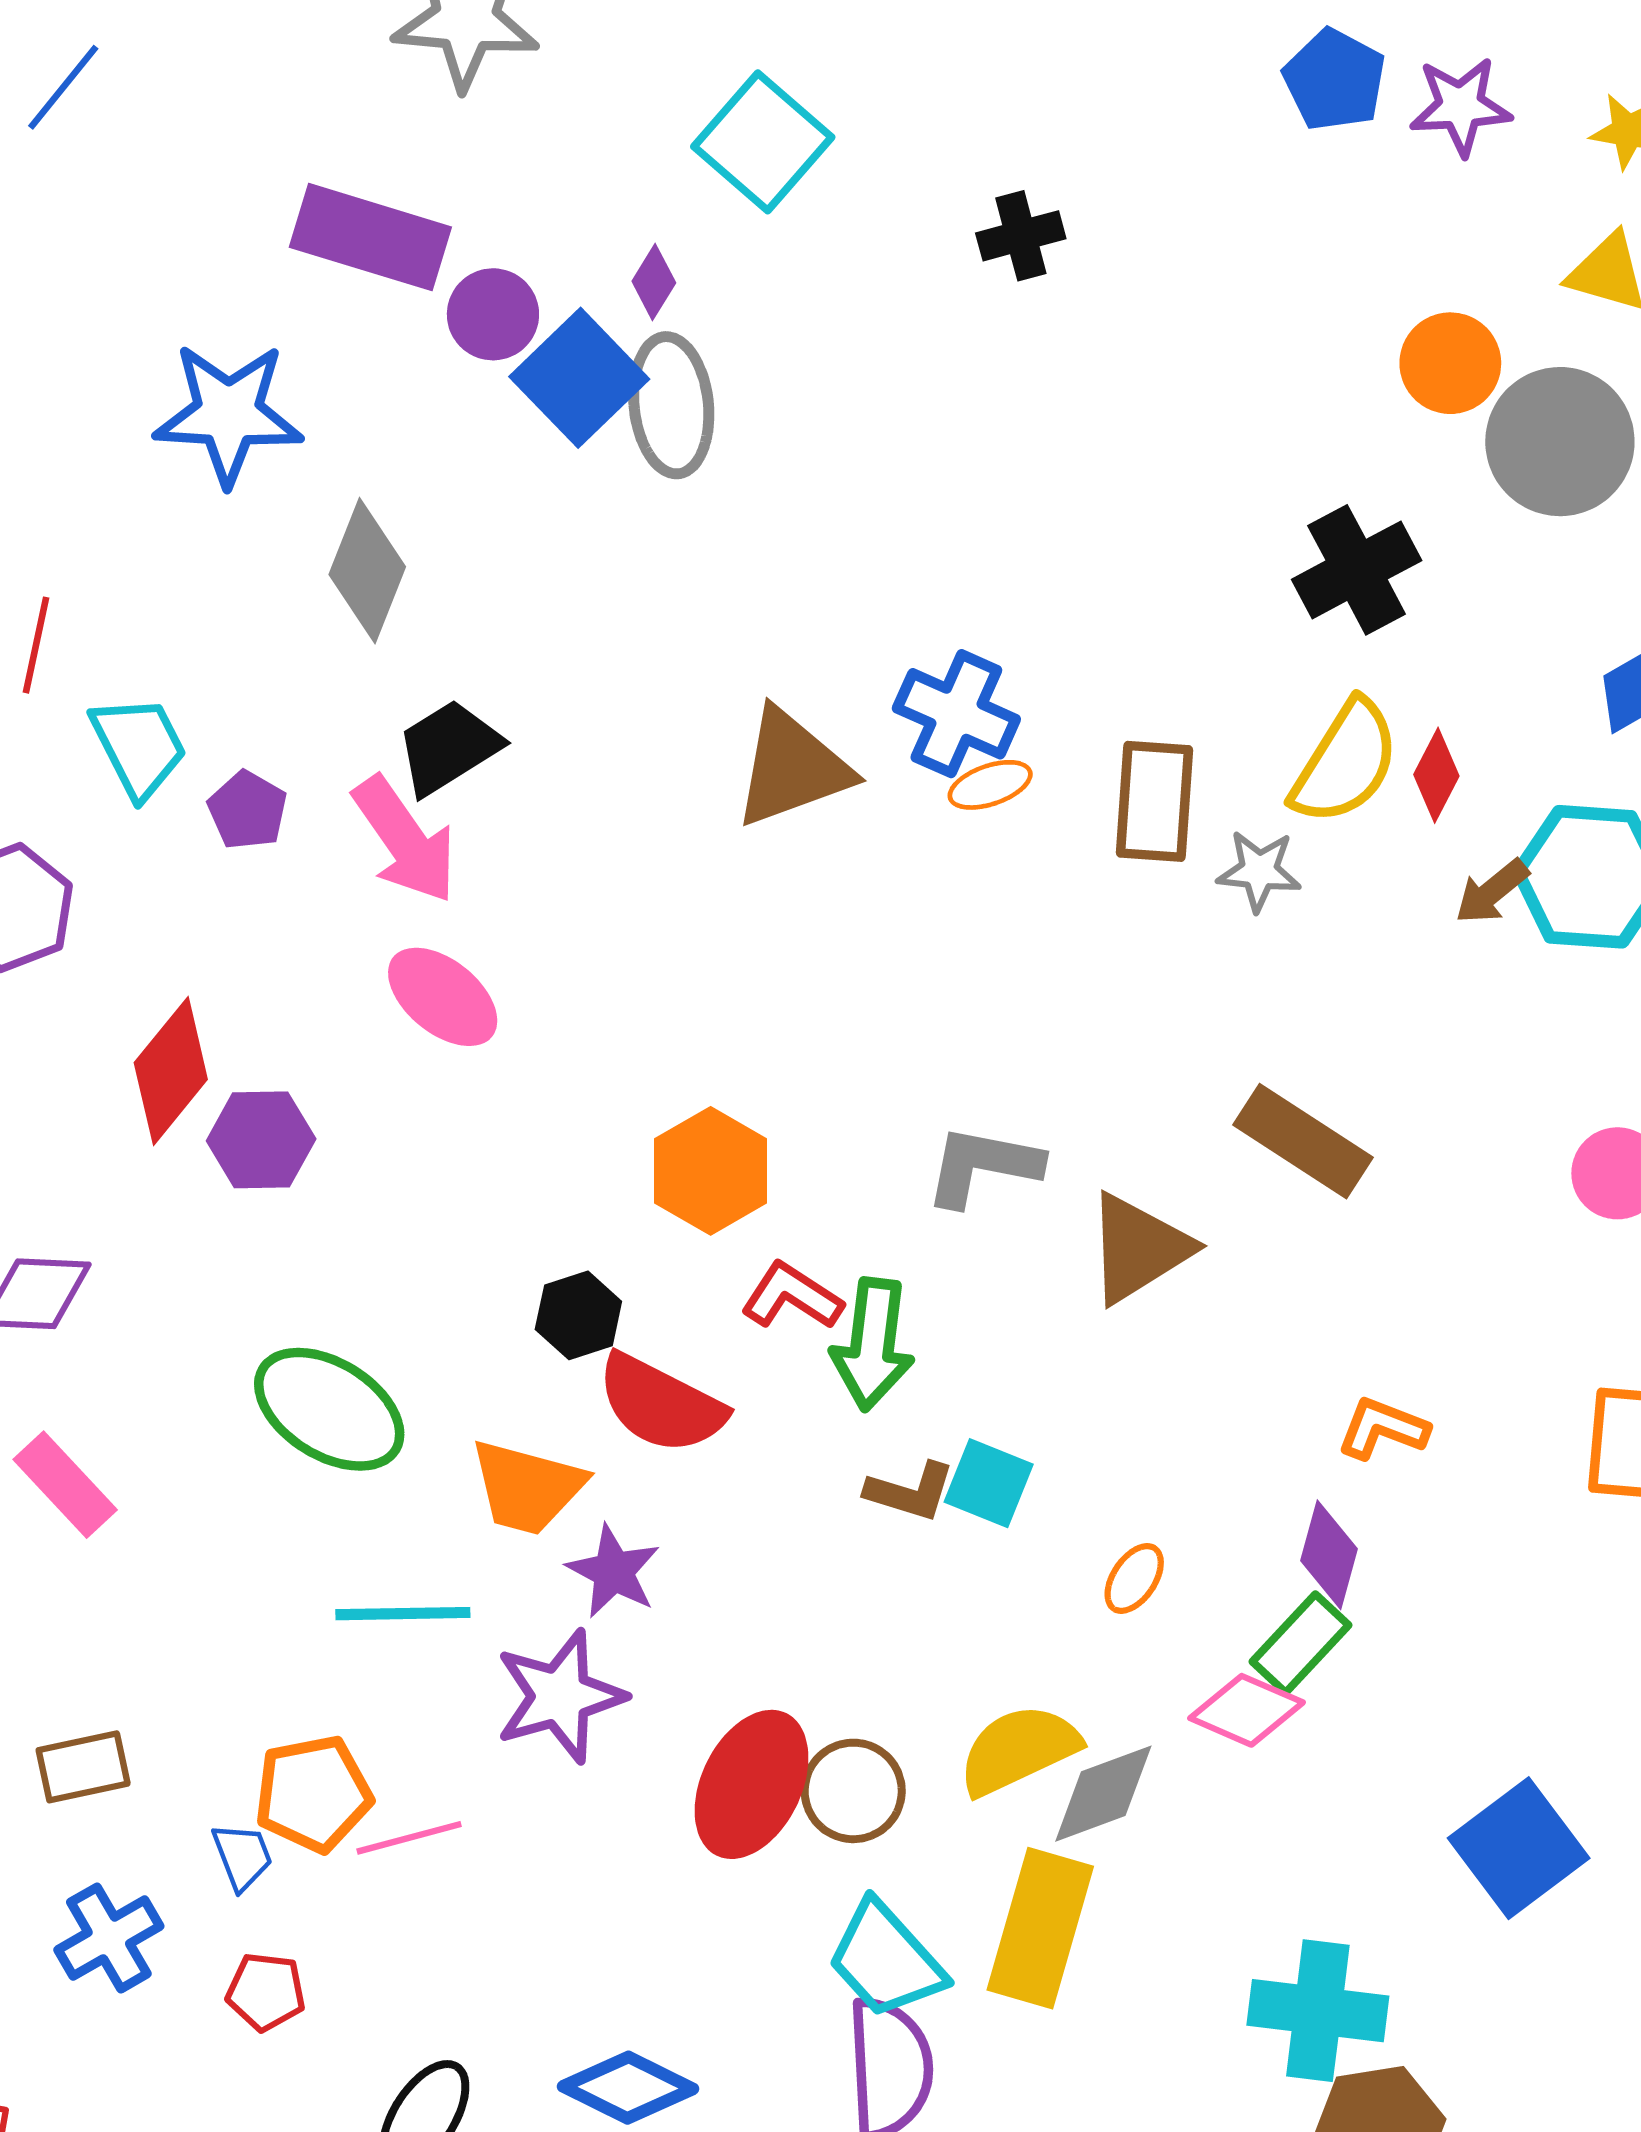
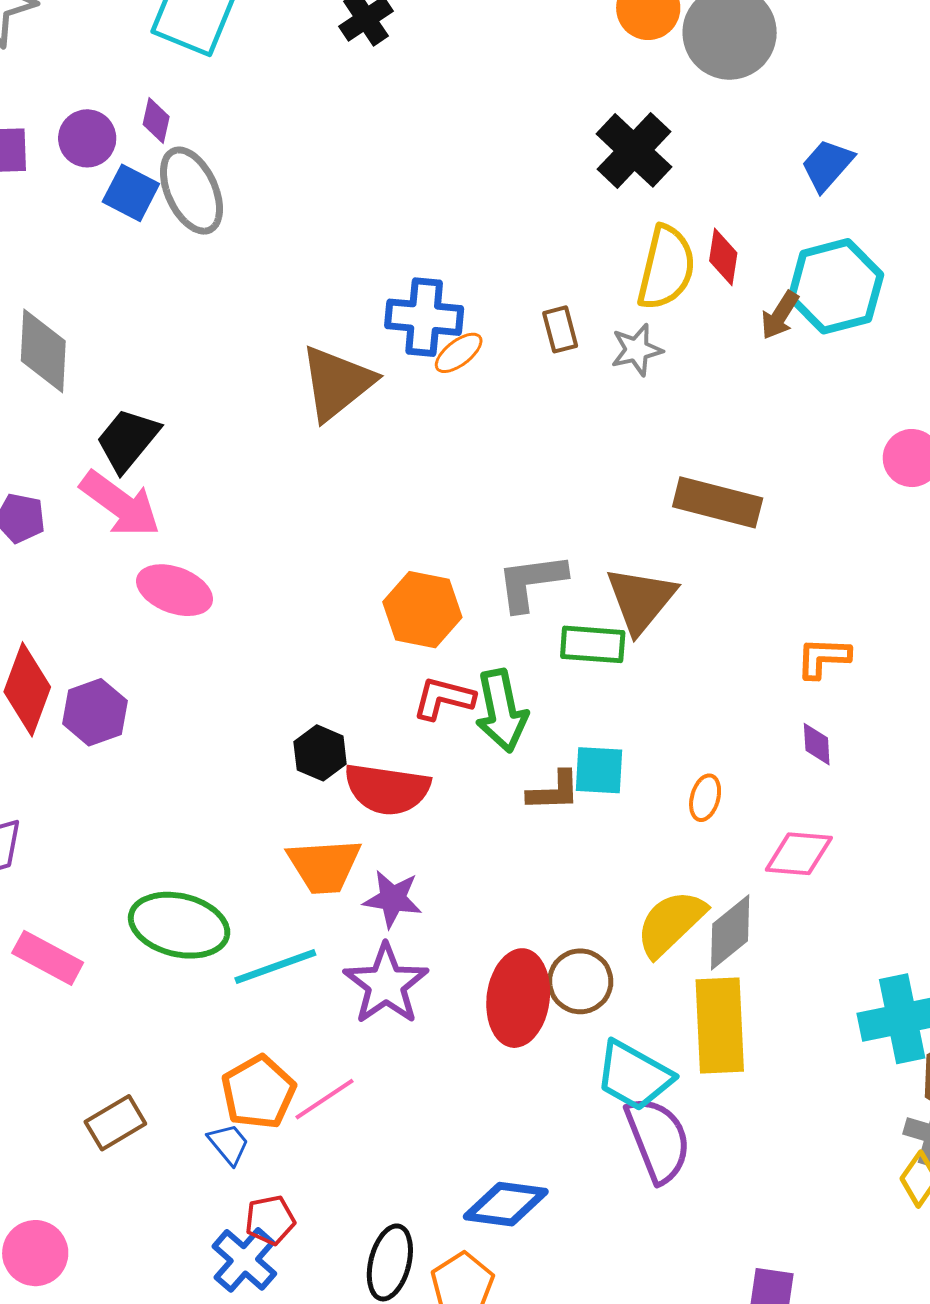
purple circle: (493, 314) -> (87, 138), moved
blue square: (579, 378) -> (131, 193), size x0.7
brown rectangle: (1154, 801) -> (560, 329), size x0.6
orange hexagon: (711, 1171) -> (422, 610), moved
green ellipse: (329, 1409) -> (179, 925), moved
purple diamond: (1329, 1555) -> (817, 744), size x0.7
green rectangle: (1301, 1643) -> (593, 644), moved, turned 70
blue cross: (109, 1938) -> (244, 1260), moved

